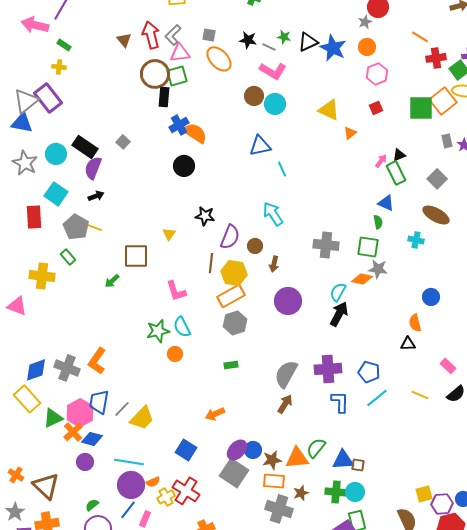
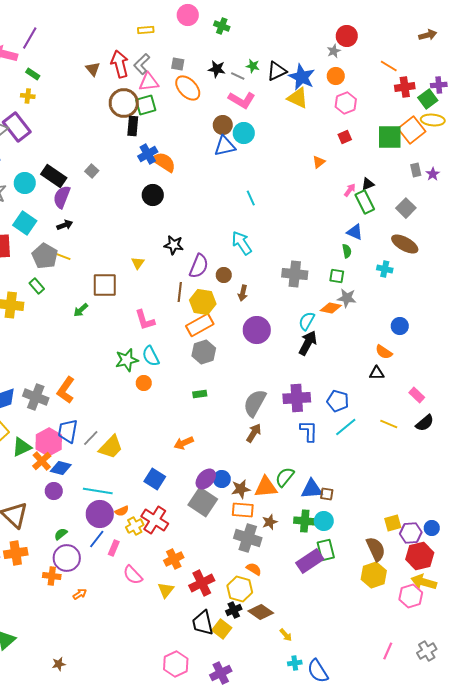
yellow triangle: (329, 110) -> (298, 98), moved
blue triangle: (260, 146) -> (225, 146), moved
green square: (368, 247) -> (337, 276), size x0.7
orange semicircle: (415, 323) -> (384, 352), turned -42

